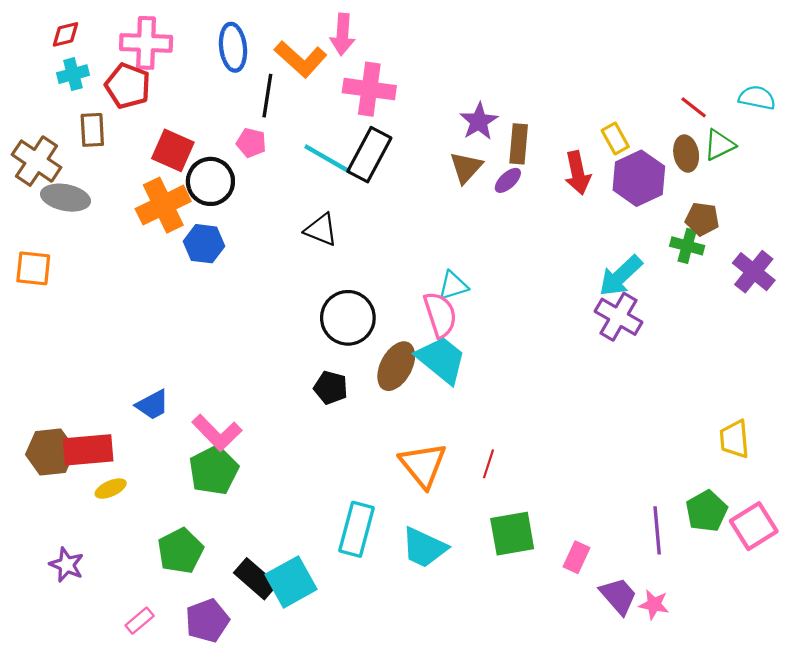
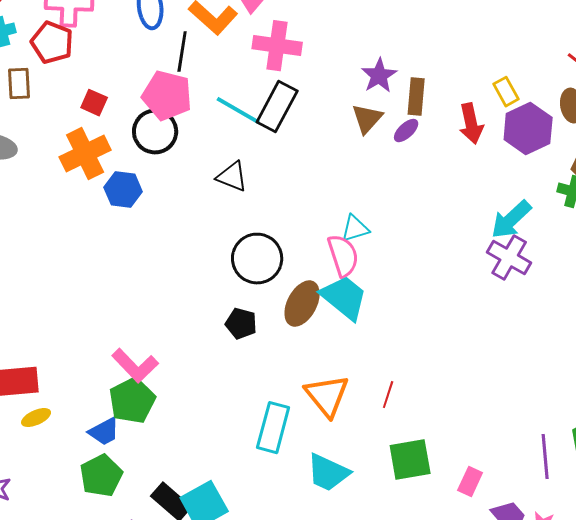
pink pentagon: (251, 143) -> (167, 96), size x1.8
red square: (173, 150) -> (94, 103), size x0.7
black circle: (210, 181) -> (155, 132), moved
blue trapezoid: (152, 405) -> (104, 432), moved
cyan rectangle: (356, 529) -> (273, 428), moved

